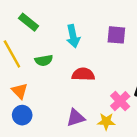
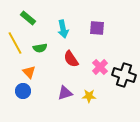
red semicircle: (83, 74) -> (71, 59), turned -126
orange triangle: (20, 91) -> (29, 72), moved
pink cross: (120, 101) -> (100, 67), moved

